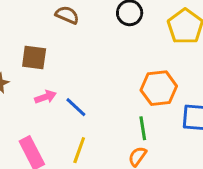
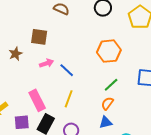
orange hexagon: (159, 88) -> (109, 51), moved
green line: (143, 128) -> (111, 85), turned 56

